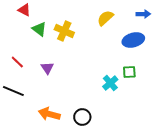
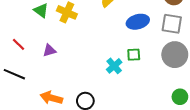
purple triangle: (47, 68) -> (49, 50), turned 48

